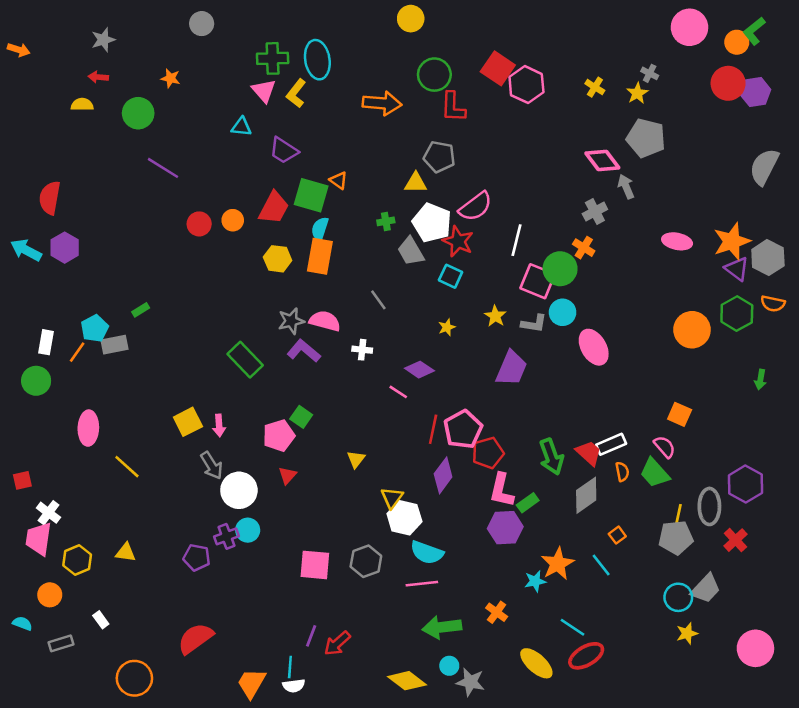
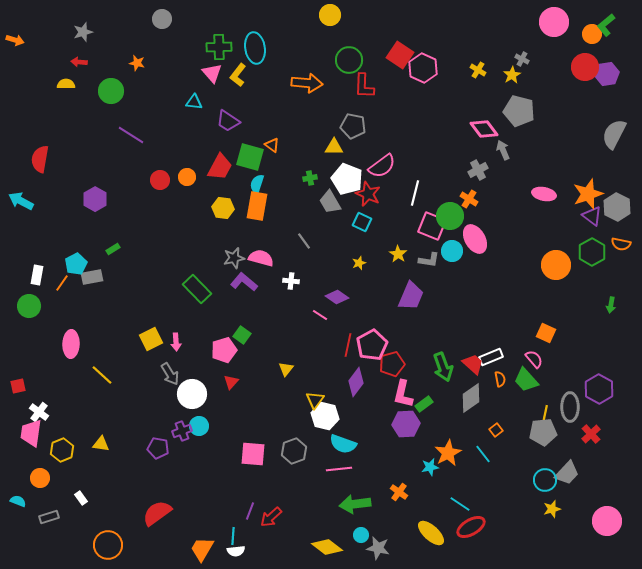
purple hexagon: (65, 248) -> (95, 199), moved
pink ellipse: (594, 347) -> (475, 239), moved

